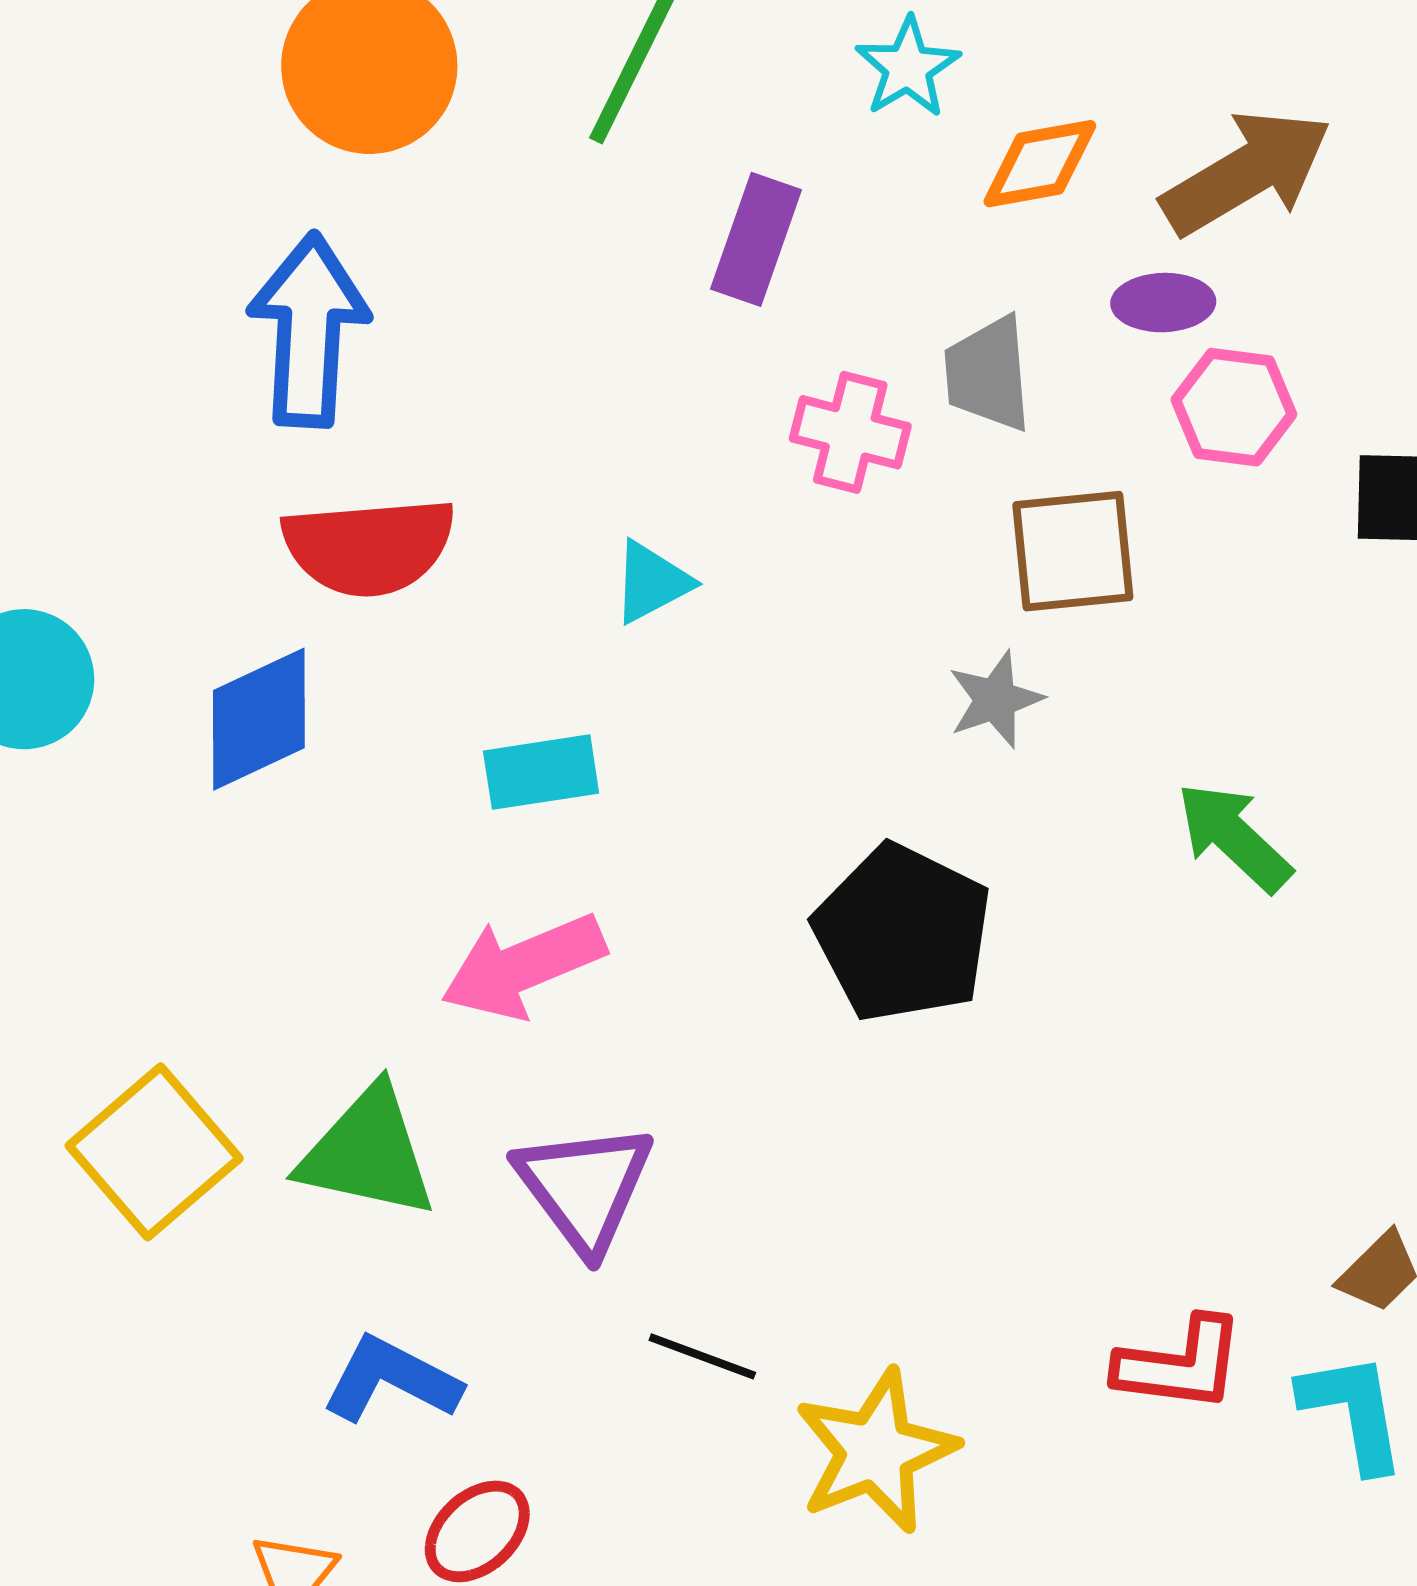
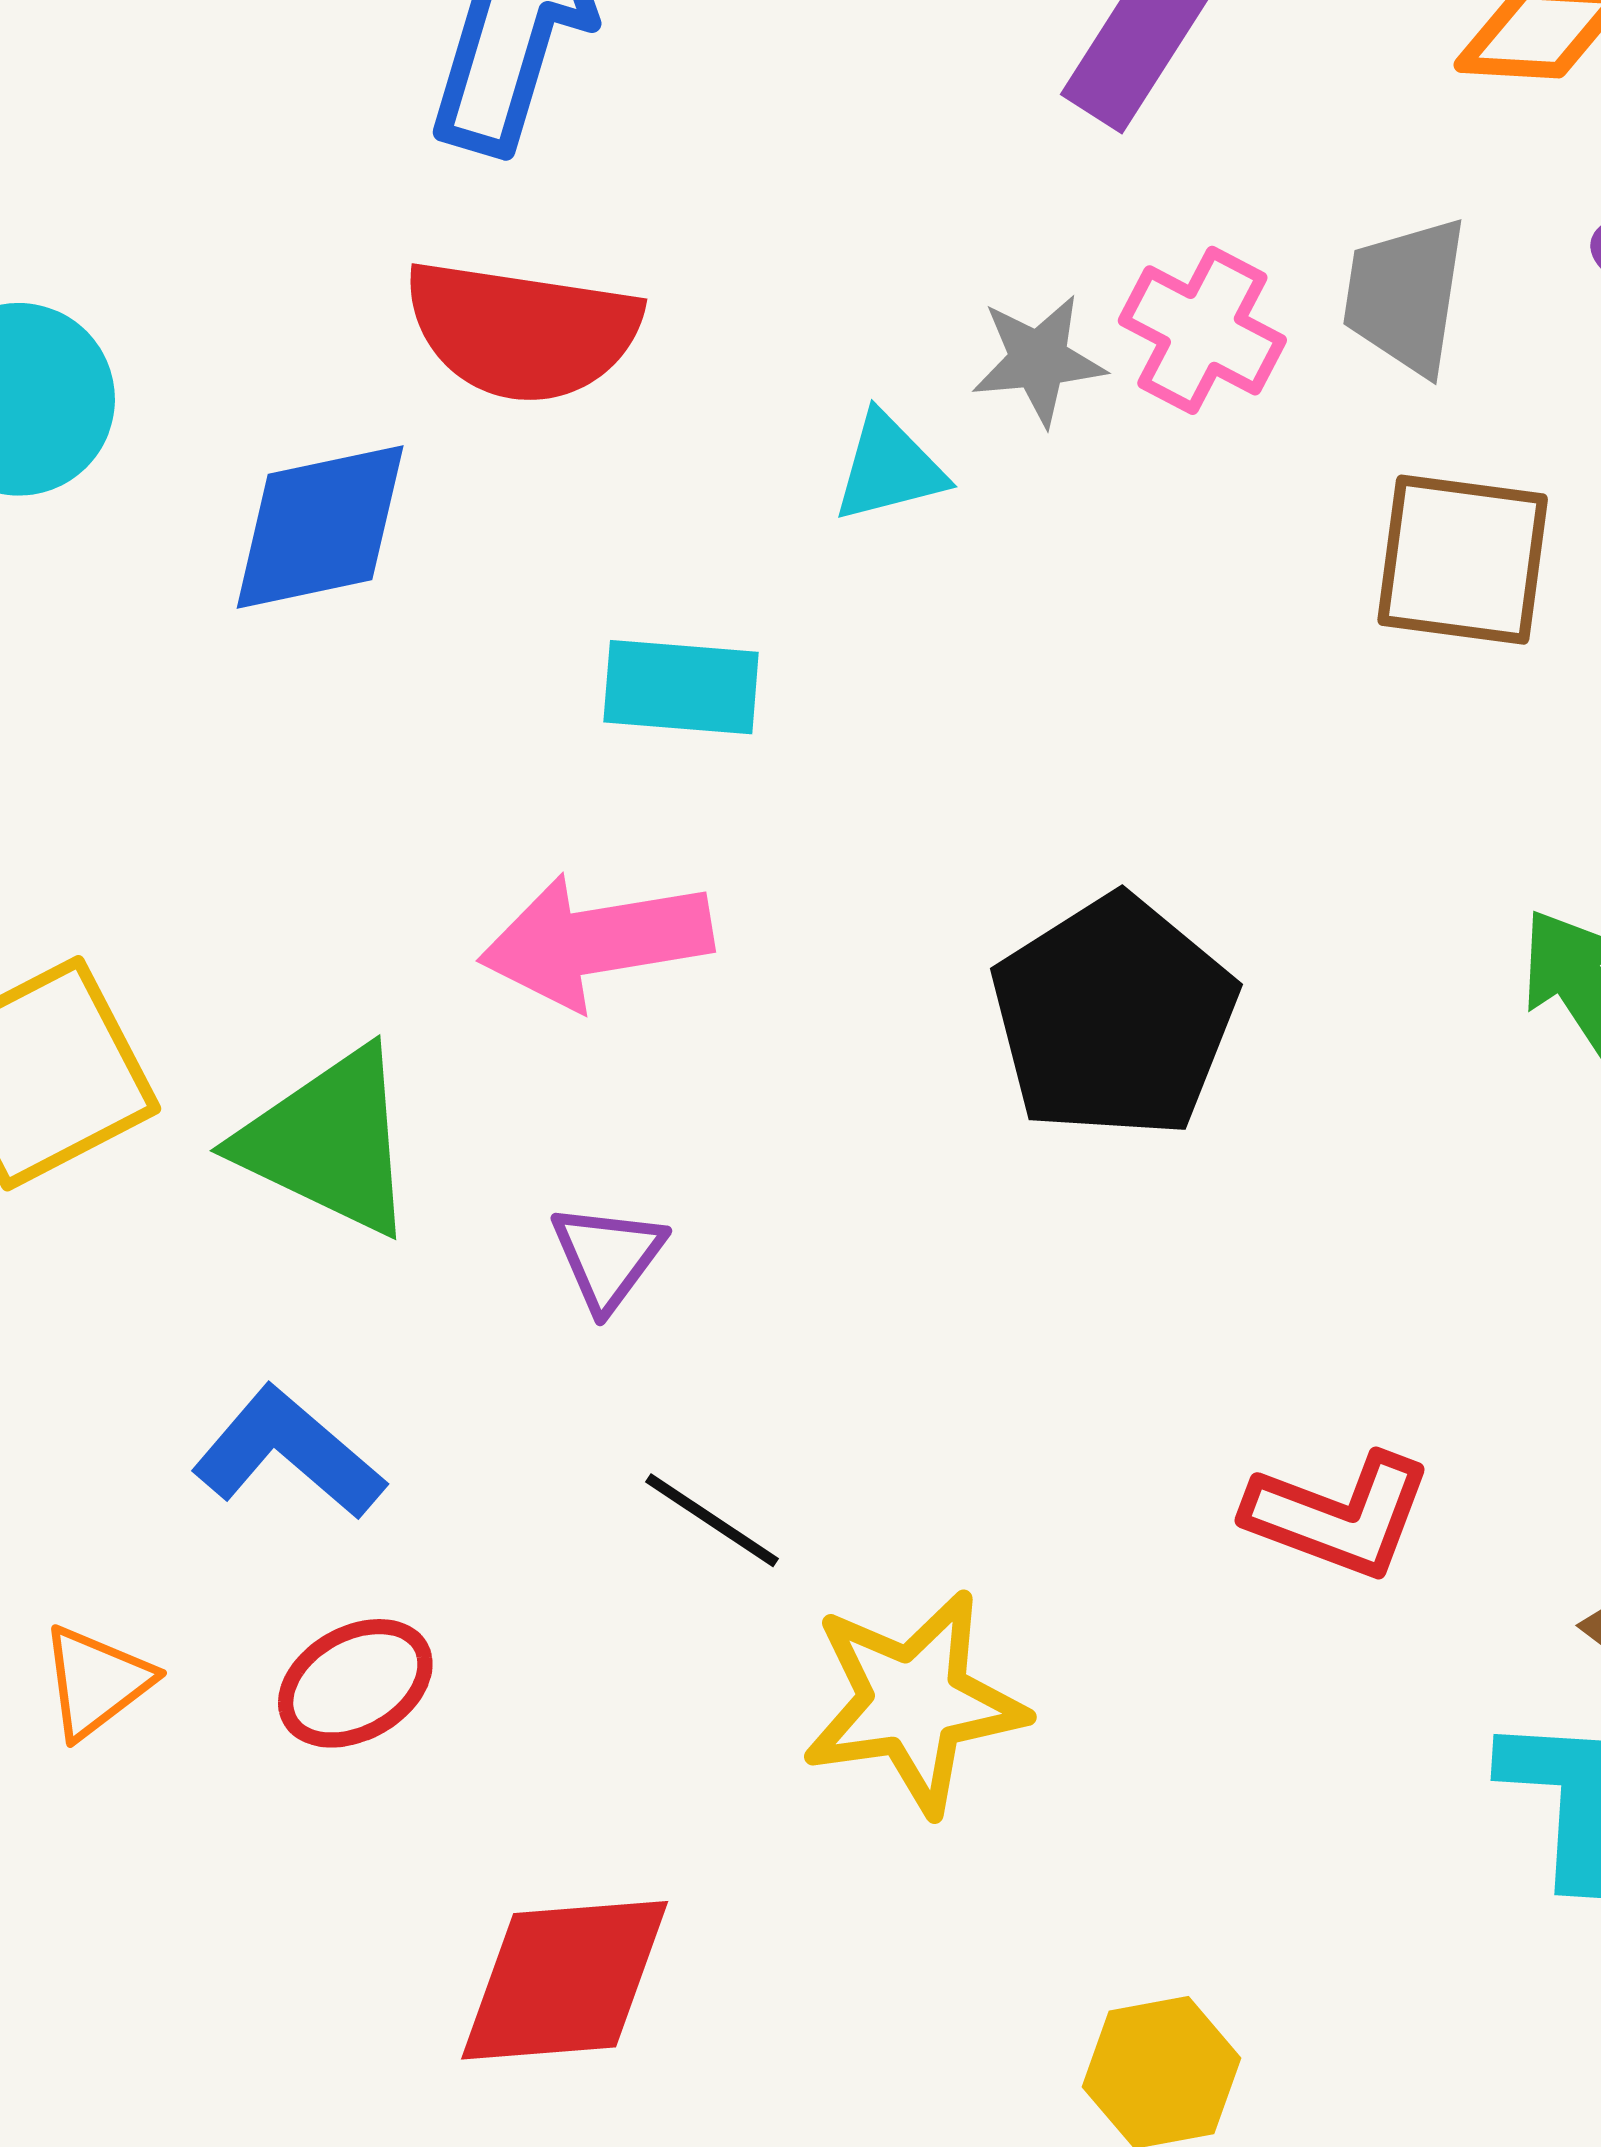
gray star: (995, 699) -> (1039, 360), moved
purple triangle: (584, 1187) -> (608, 1257), size x0.6
red L-shape: (1180, 1364) -> (1339, 1515), moved

